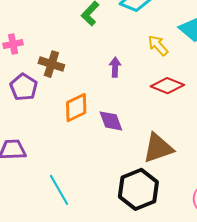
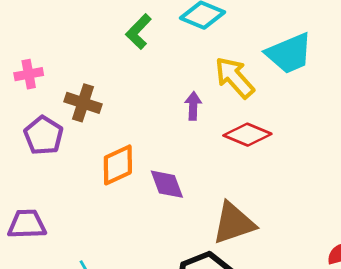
yellow arrow: (158, 45) -> (235, 77), size x1.4
purple arrow: (115, 67) -> (193, 106), moved

